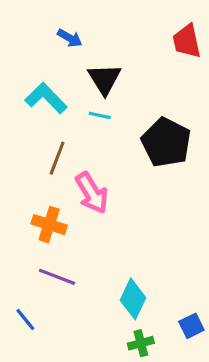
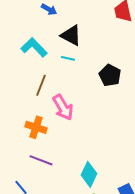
black triangle: (104, 79) -> (71, 35), turned -30
black pentagon: (166, 142) -> (110, 75), size x0.7

